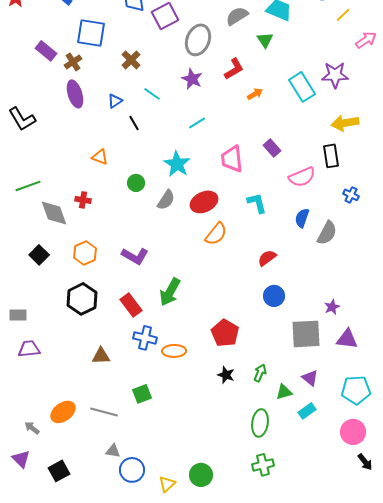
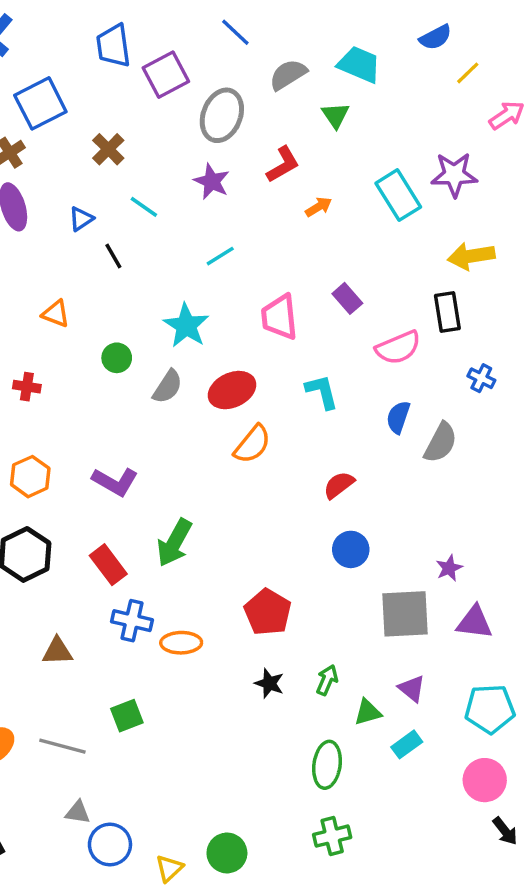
blue square: (91, 33) -> (40, 103), turned -36

